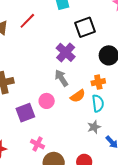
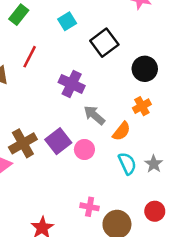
purple cross: (66, 52) -> (72, 84), moved
cyan semicircle: (98, 103) -> (127, 163), moved
purple square: (25, 113) -> (58, 141), moved

